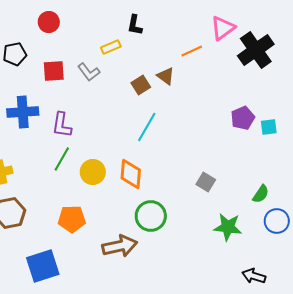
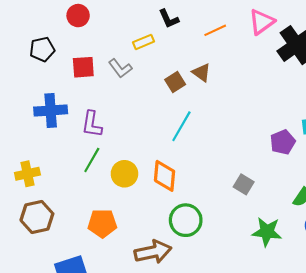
black L-shape: (135, 25) -> (169, 19), turned -35
orange line: (192, 51) -> (215, 30), moved
purple pentagon: (243, 118) -> (283, 142), moved

